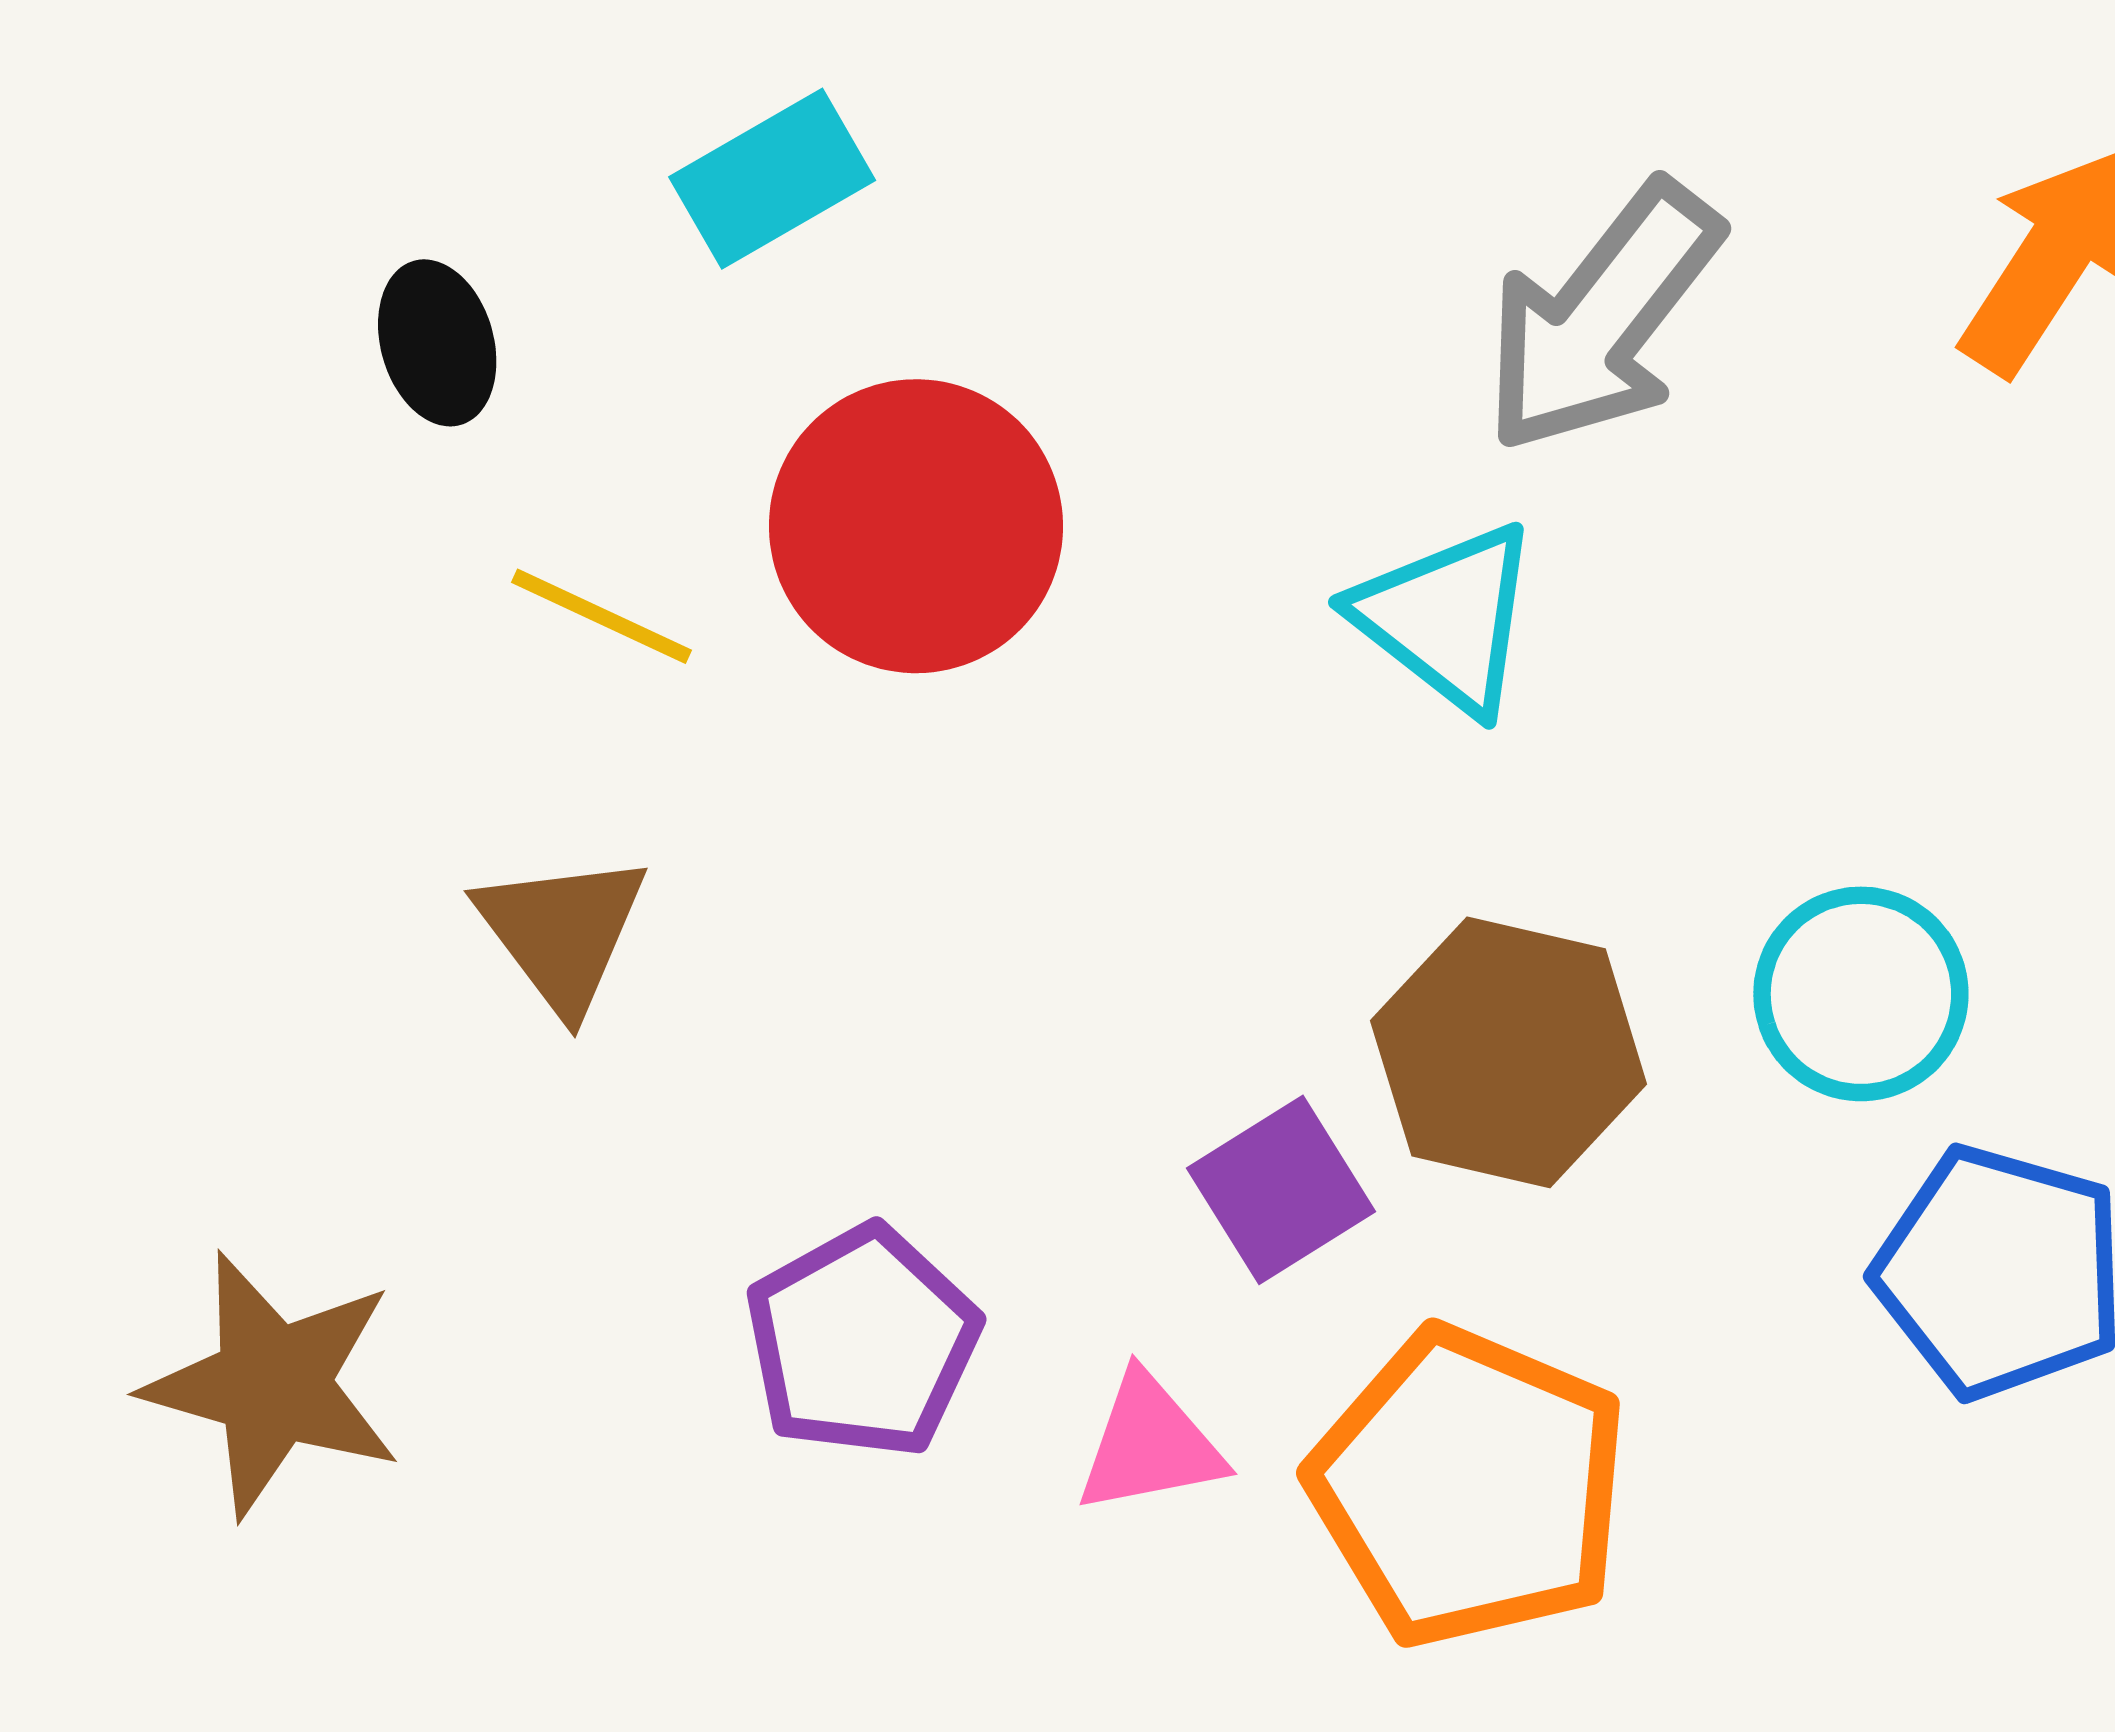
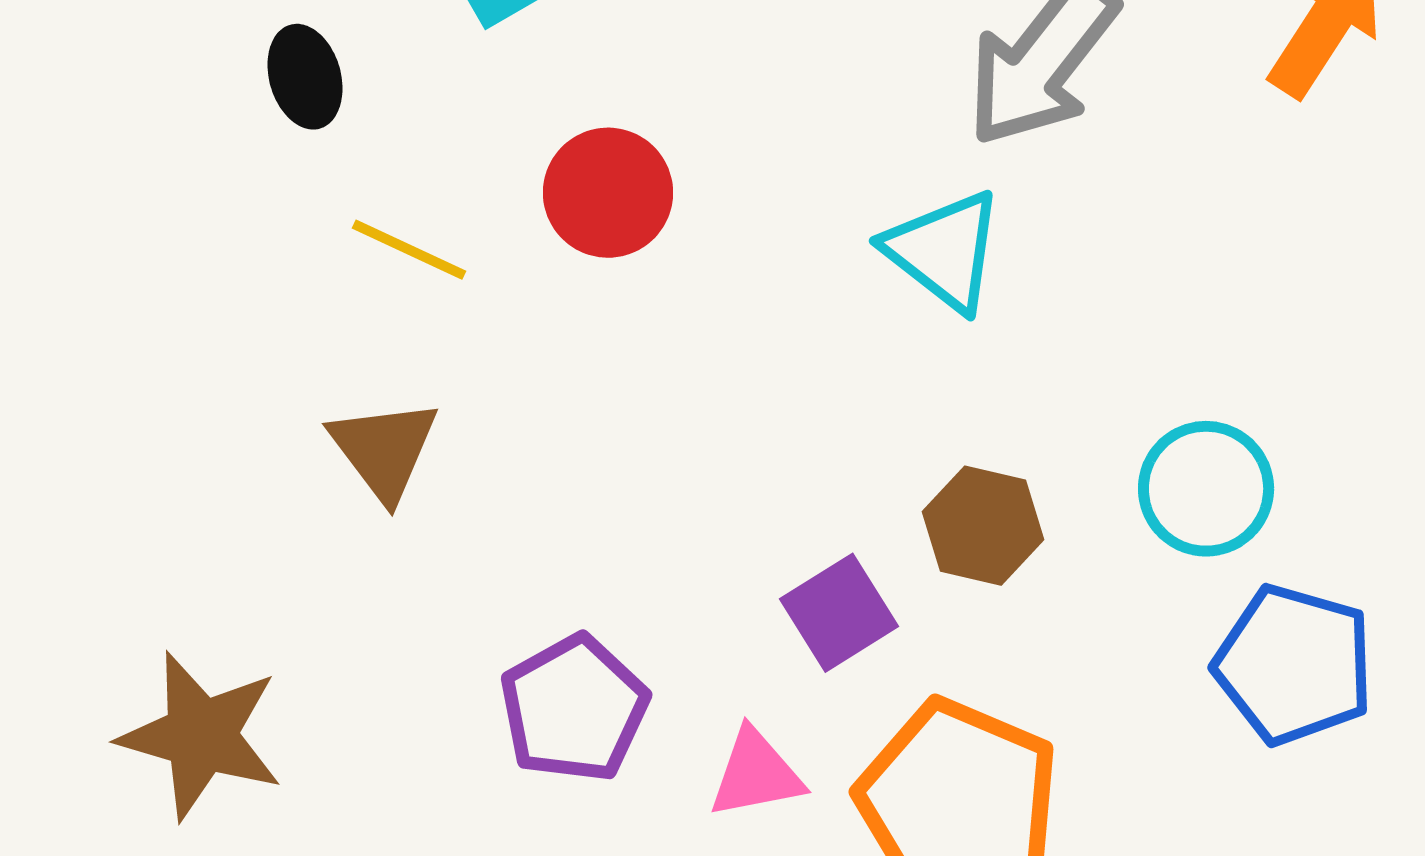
red circle: (916, 526) -> (608, 193), size x0.7
brown hexagon: (1509, 1052) -> (983, 526), size x0.7

